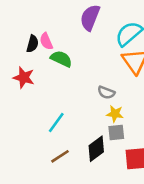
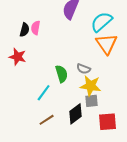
pink semicircle: (46, 41) -> (36, 28), turned 32
green semicircle: (61, 59) -> (62, 74), moved, turned 48
yellow star: (115, 114) -> (91, 86), size x1.5

